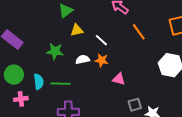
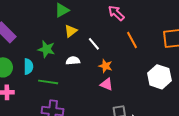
yellow triangle: (77, 30) -> (71, 31), turned -32
orange star: (102, 60) -> (105, 66), moved
cyan semicircle: (39, 82) -> (28, 67), moved

